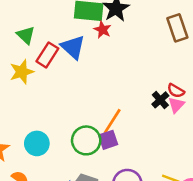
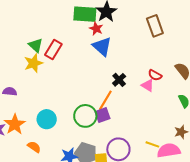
green triangle: (26, 35) -> (36, 45), moved
blue triangle: (73, 47) -> (102, 46), moved
black cross: (160, 100) -> (119, 80), moved
pink triangle: (176, 105) -> (148, 85), moved, turned -40

